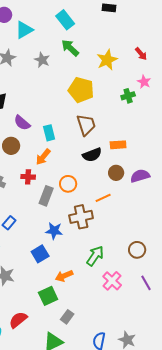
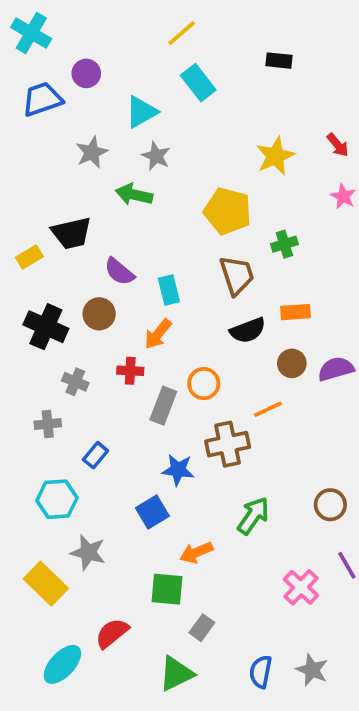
cyan triangle: (24, 30) -> (141, 112), moved
green arrow: (70, 48) -> (134, 195), moved, turned -30
green cross: (128, 96) -> (284, 244), moved
pink cross: (112, 281) -> (301, 587), moved
green square: (48, 296) -> (167, 589), turned 30

